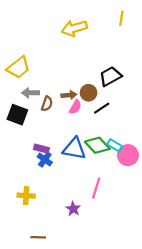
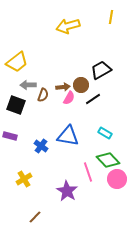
green diamond: (97, 145) -> (108, 160), moved
purple rectangle: (41, 149) -> (10, 136), moved
pink circle: (128, 155) -> (117, 179), moved
pink line: (96, 188) -> (88, 172), turned -36
yellow cross: (26, 196) -> (24, 179), turned -35
purple star: (73, 209) -> (67, 191), size x1.5
brown line: (38, 237) -> (35, 217), turned -48

